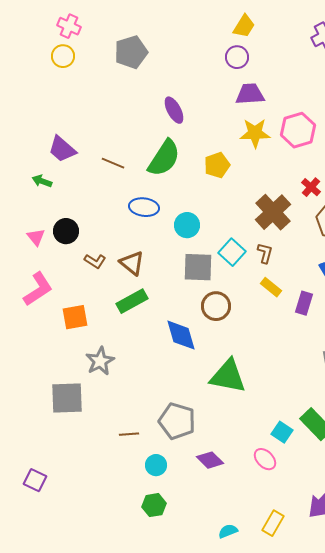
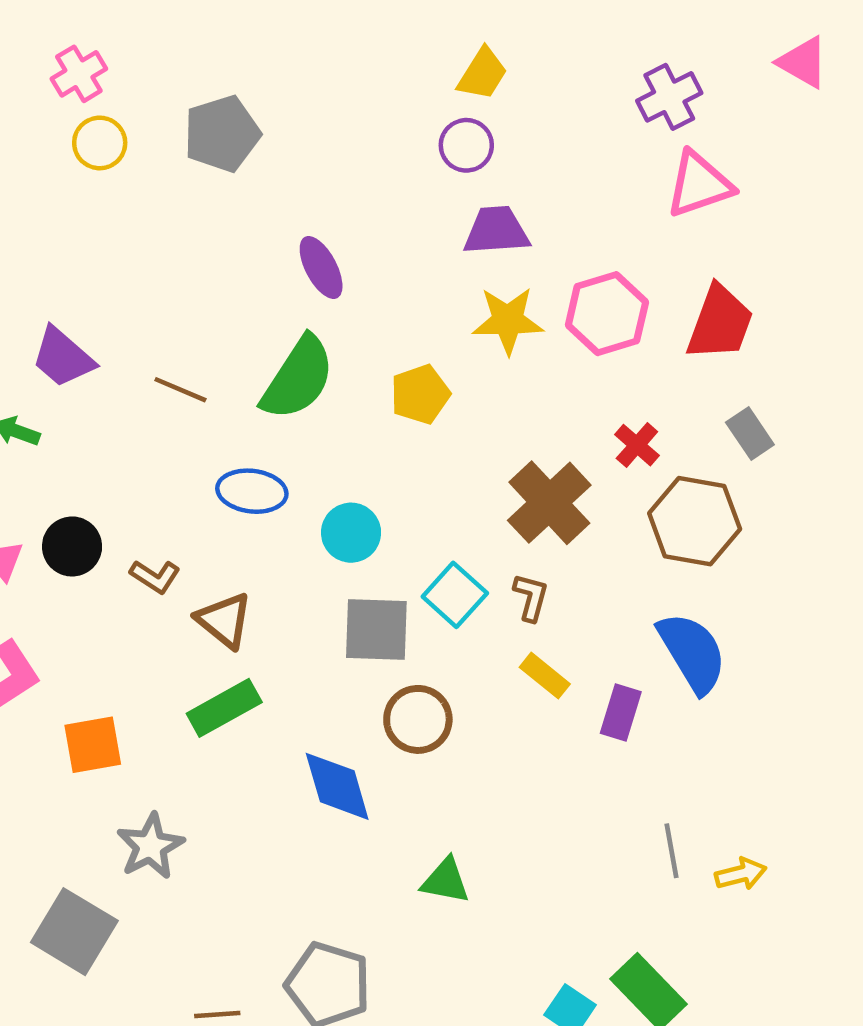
pink cross: (69, 26) -> (79, 74), turned 35
yellow circle: (63, 56) -> (100, 143), moved
brown L-shape: (95, 261) -> (155, 576), moved
green triangle: (228, 376) -> (446, 881), size x0.6
gray square: (67, 398) -> (74, 932), turned 33

